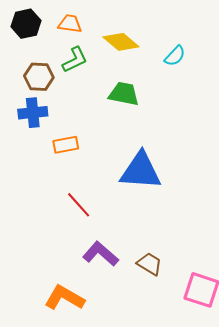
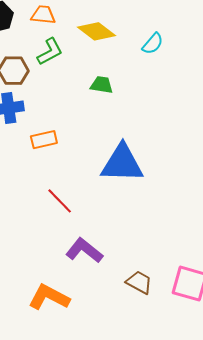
green trapezoid: (124, 94) -> (102, 85), size x0.7
brown trapezoid: (150, 264) -> (139, 282), moved

